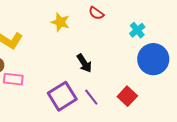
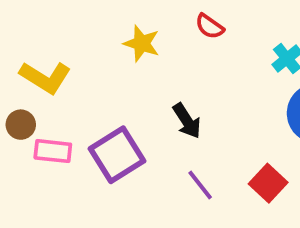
purple square: (62, 96) -> (117, 155), moved

